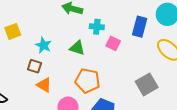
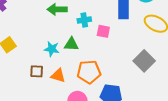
cyan star: (43, 45) -> (52, 49), moved
orange triangle: (44, 85) -> (58, 76), moved

